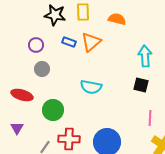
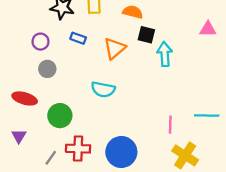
orange triangle: (91, 42) -> (115, 48), moved
black square: (141, 85) -> (146, 35), moved

